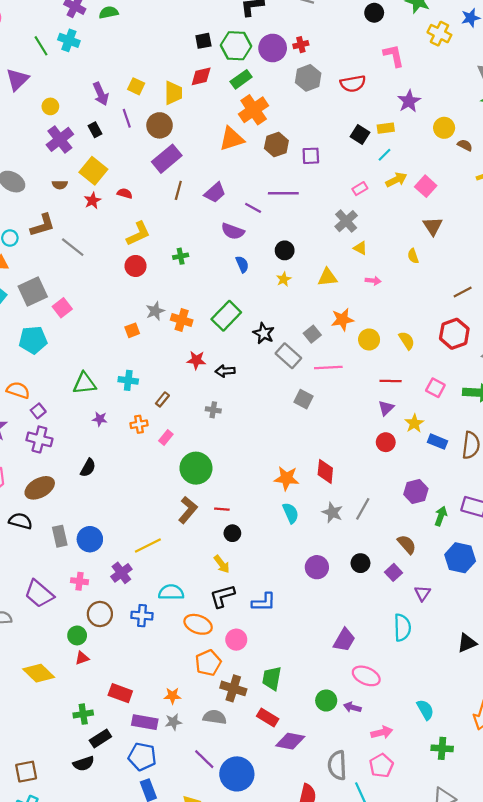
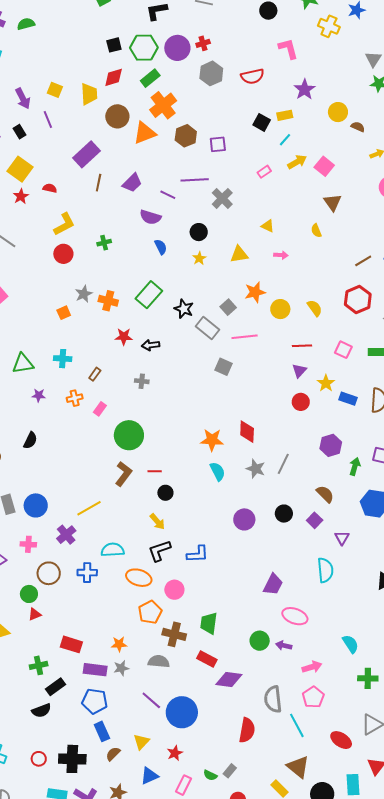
brown circle: (160, 125) -> (117, 116), moved
gray cross: (346, 221) -> (222, 198), moved

